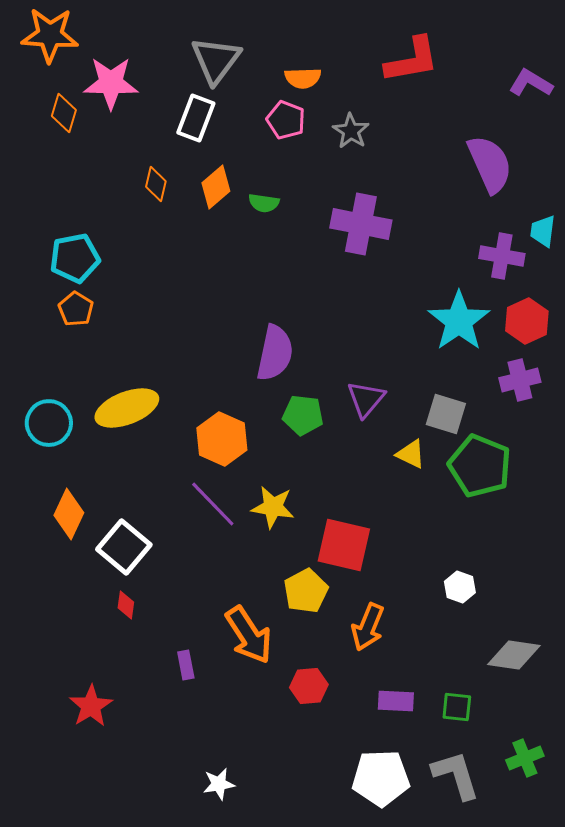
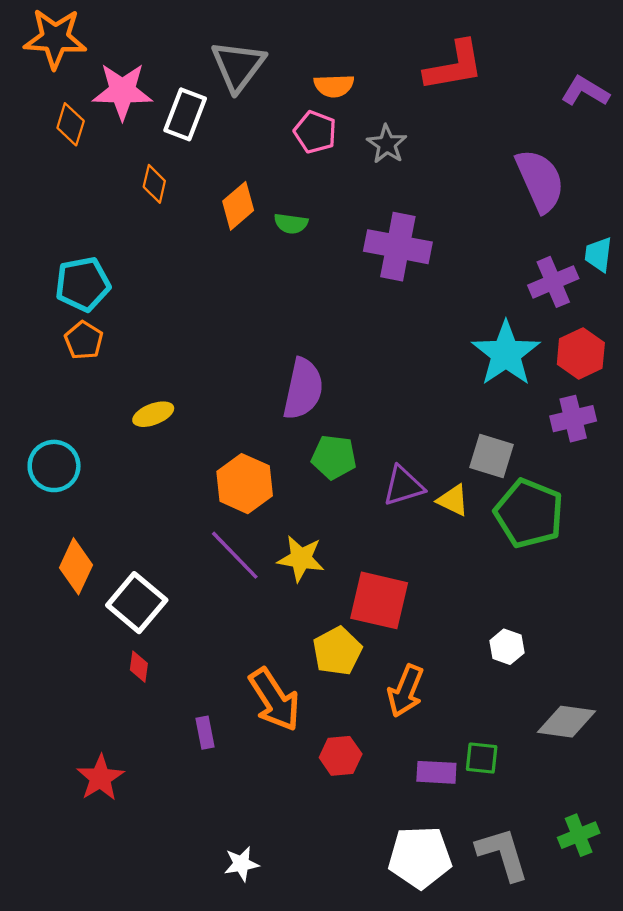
white rectangle: (196, 118) -> (185, 114), moved
orange diamond: (156, 184) -> (154, 184), moved
purple cross: (502, 256) -> (553, 282), turned -33
purple triangle: (366, 399) -> (403, 486), moved, turned 33
yellow ellipse: (127, 408) -> (153, 414), moved, size x0.6
green square: (457, 707) -> (482, 758), moved

